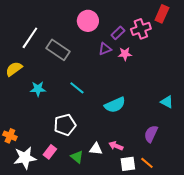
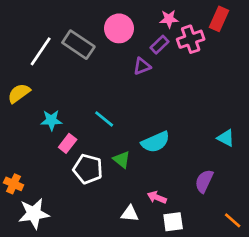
gray rectangle: (58, 50) -> (78, 45), moved
pink star: (125, 54) -> (169, 19), moved
white pentagon: (65, 125) -> (88, 169), turned 30
white triangle: (96, 149) -> (130, 214), moved
pink rectangle: (50, 152) -> (68, 143), moved
green triangle: (77, 157) -> (122, 160), moved
orange line: (147, 163) -> (233, 220), moved

